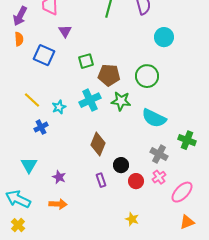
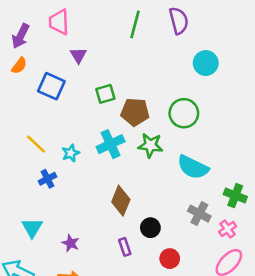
orange semicircle: (19, 39) -> (19, 66), turned 40
pink cross: (159, 177) -> (228, 229), moved
red circle: (136, 181) -> (170, 259), moved

